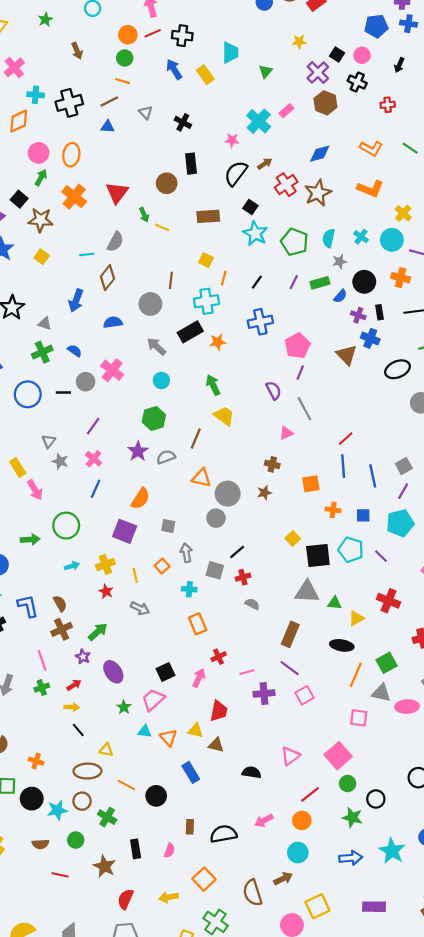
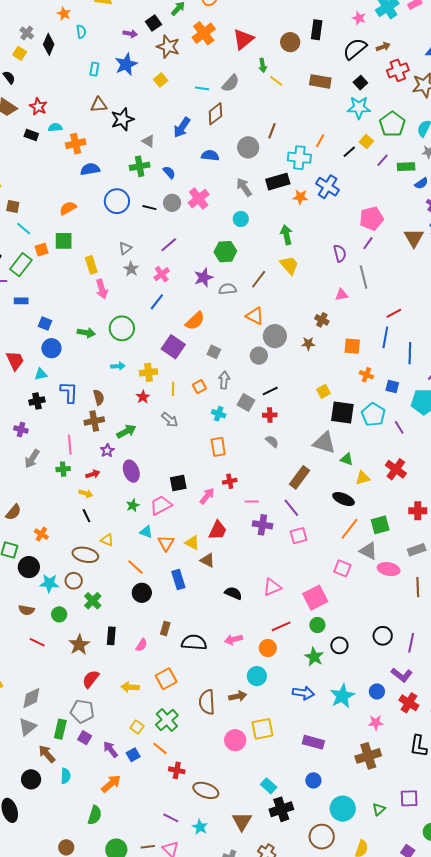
cyan star: (255, 233) -> (359, 108), turned 30
yellow square: (206, 260) -> (366, 141), moved
blue cross: (260, 322) -> (328, 187), moved, turned 30
orange line: (126, 785) -> (135, 567), moved

